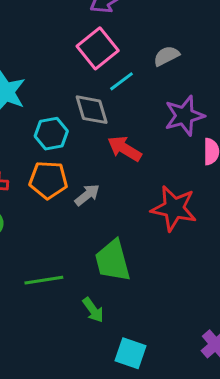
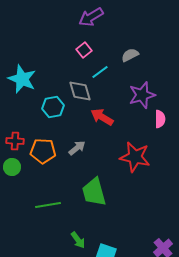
pink square: (98, 48) -> (84, 50), size x0.6
orange pentagon: (48, 180) -> (43, 151), moved
green arrow: (93, 310) -> (78, 240), moved

